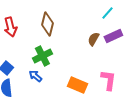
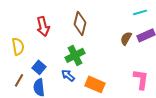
cyan line: (107, 13) -> (140, 12), turned 32
orange rectangle: (77, 85) -> (95, 84), moved

